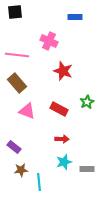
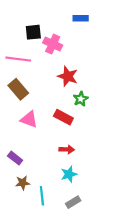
black square: (15, 12) -> (33, 32), moved
green star: (87, 102) -> (81, 99), moved
gray rectangle: (87, 169) -> (73, 202), moved, turned -32

